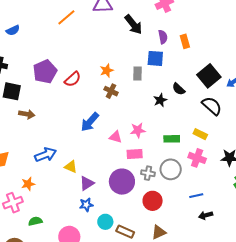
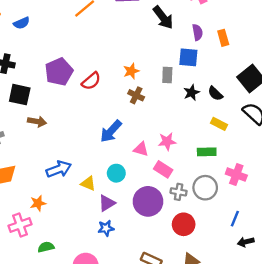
black star: (160, 100) -> (191, 93), moved
yellow rectangle: (200, 134) -> (219, 124), moved
pink rectangle: (135, 154) -> (163, 169), turned 35
blue line: (196, 196) -> (235, 219), turned -56
cyan circle: (105, 222) -> (116, 173), moved

